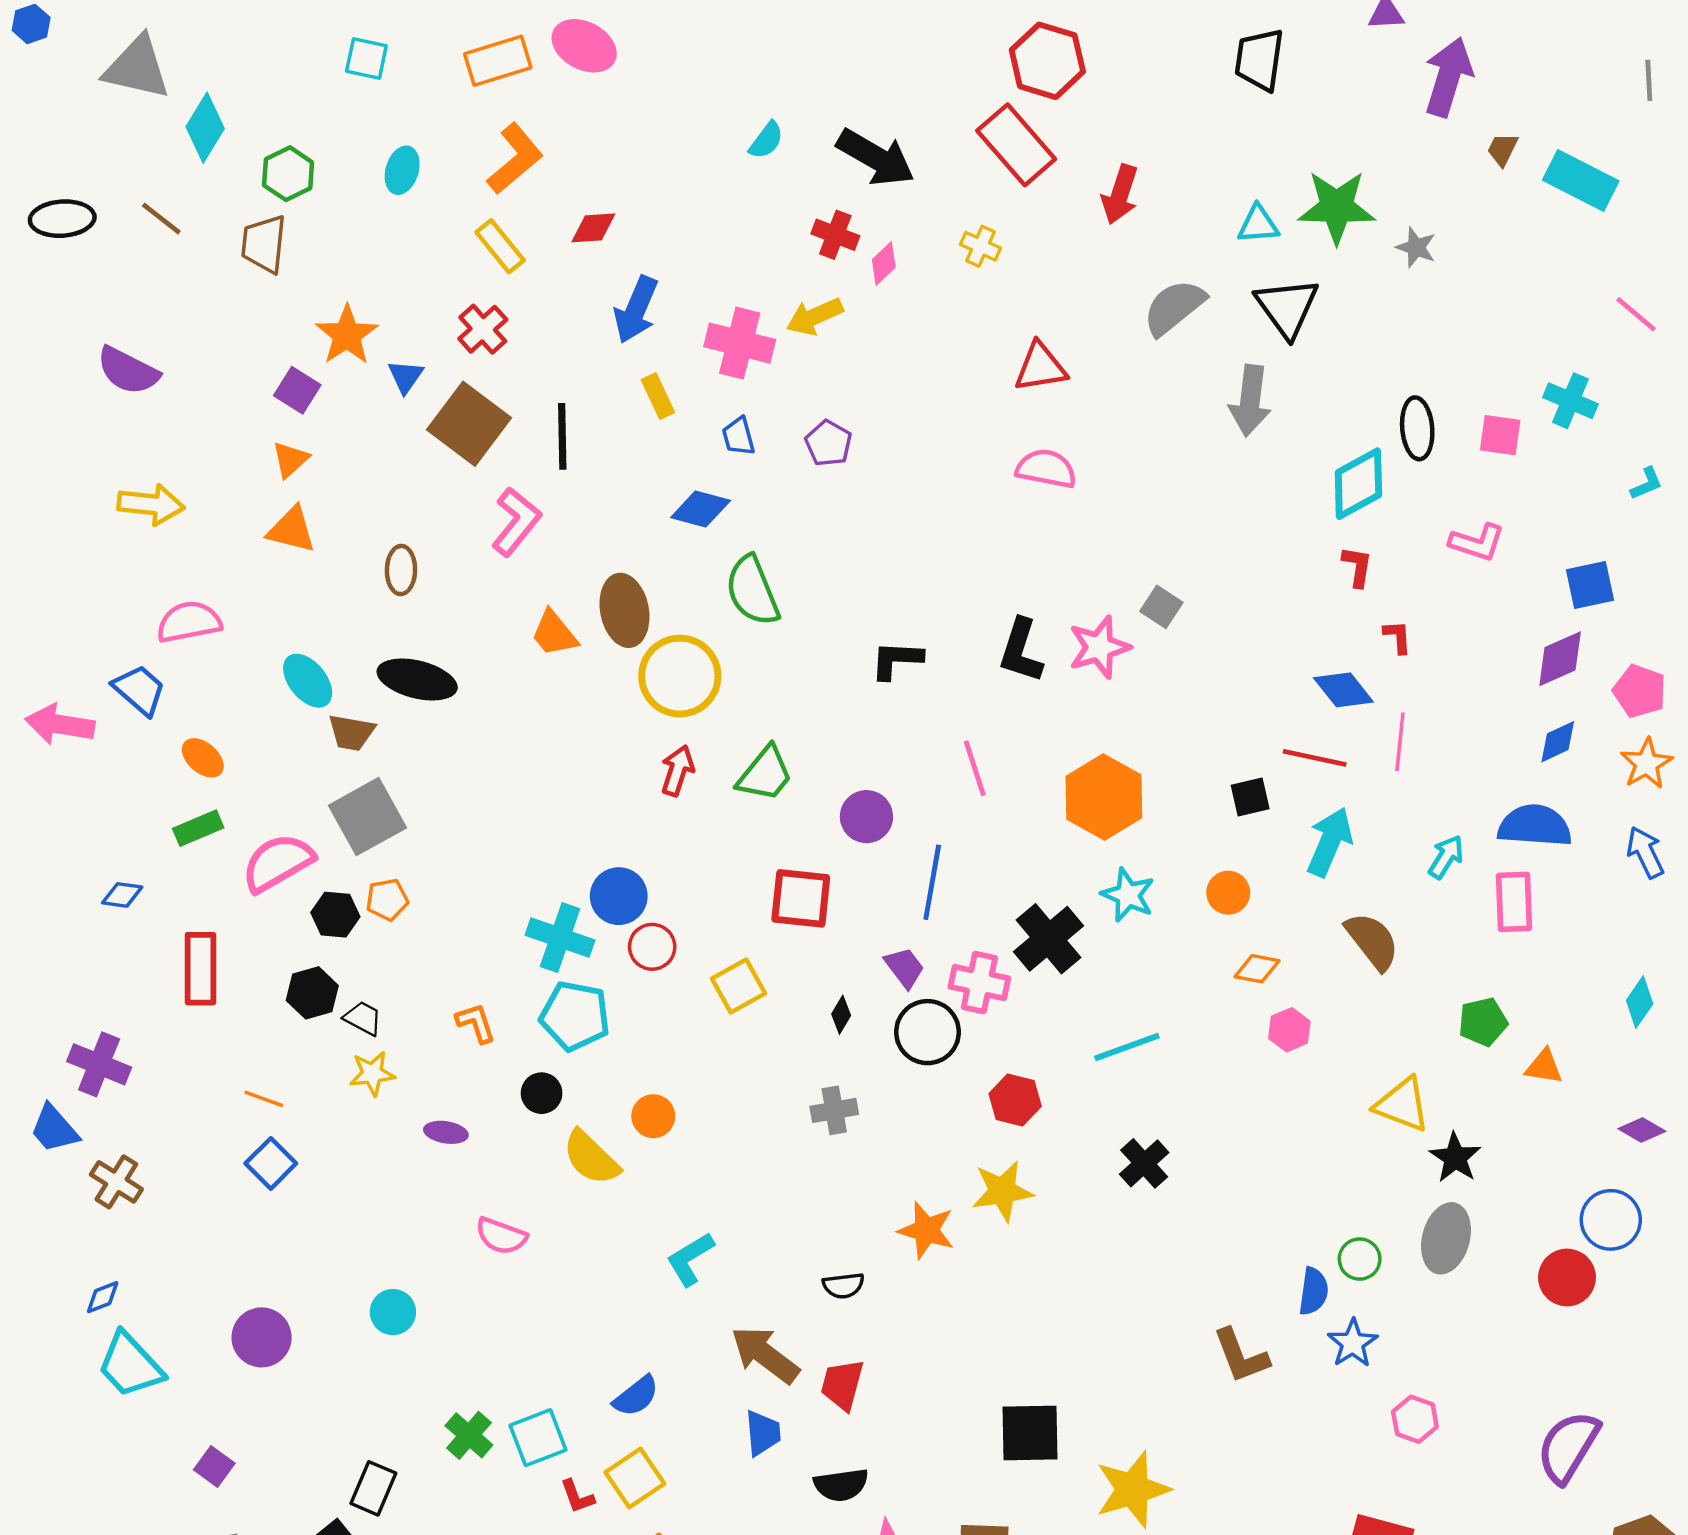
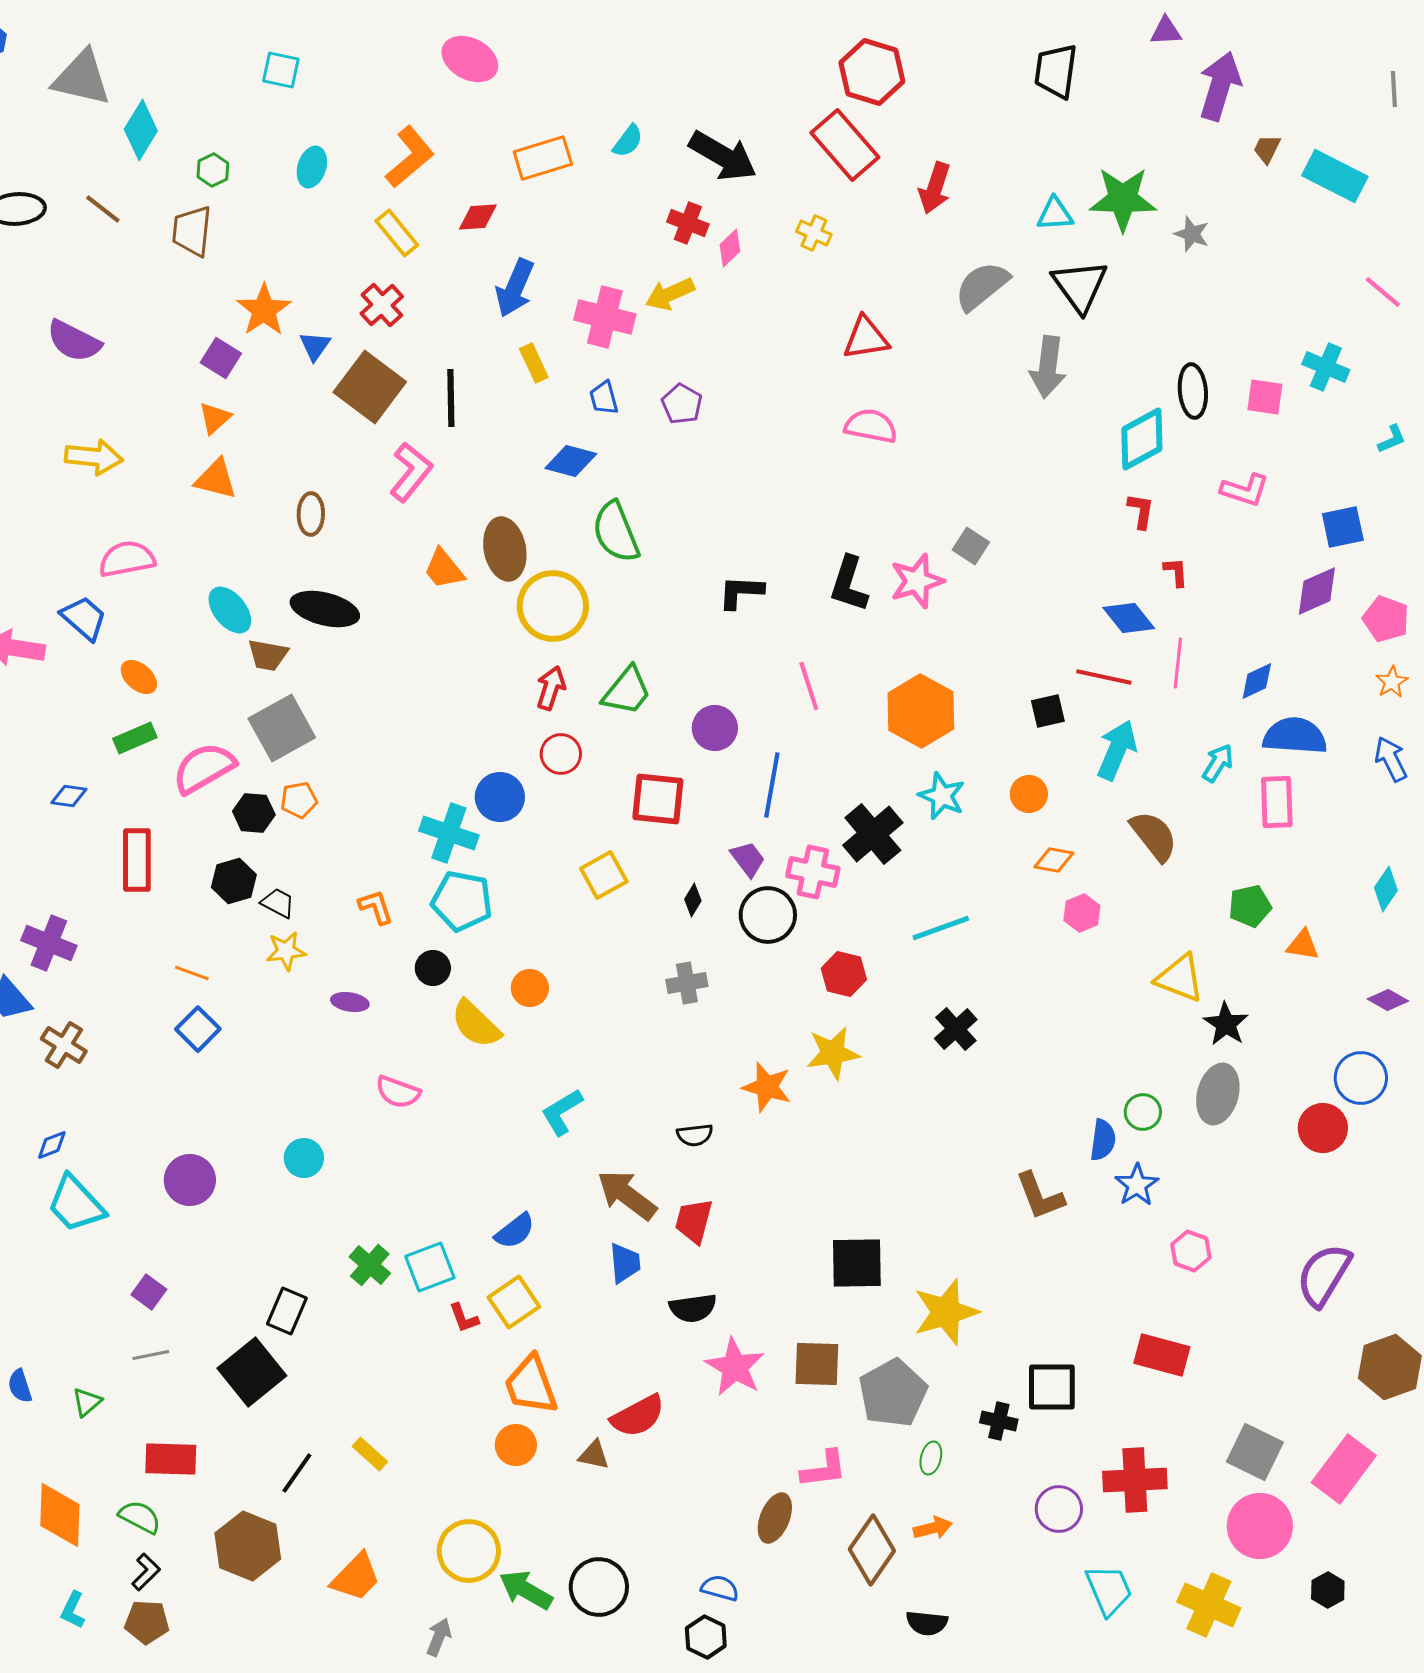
orange rectangle: (498, 61) -> (543, 158), moved
green hexagon: (288, 174) -> (213, 170), size x0.7
blue diamond: (1558, 742) -> (1257, 681), moved
orange star: (1646, 764) -> (1392, 682), size x0.7
red circle: (652, 947) -> (561, 754), moved

